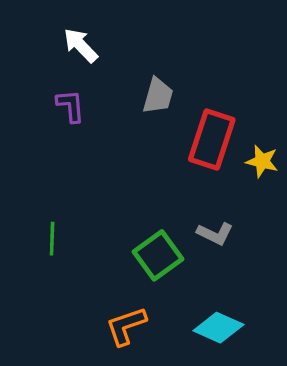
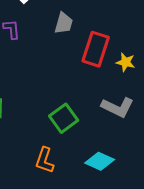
gray L-shape: (215, 234) -> (118, 107), moved, size x1.5
orange L-shape: (126, 326) -> (45, 160), turned -52

